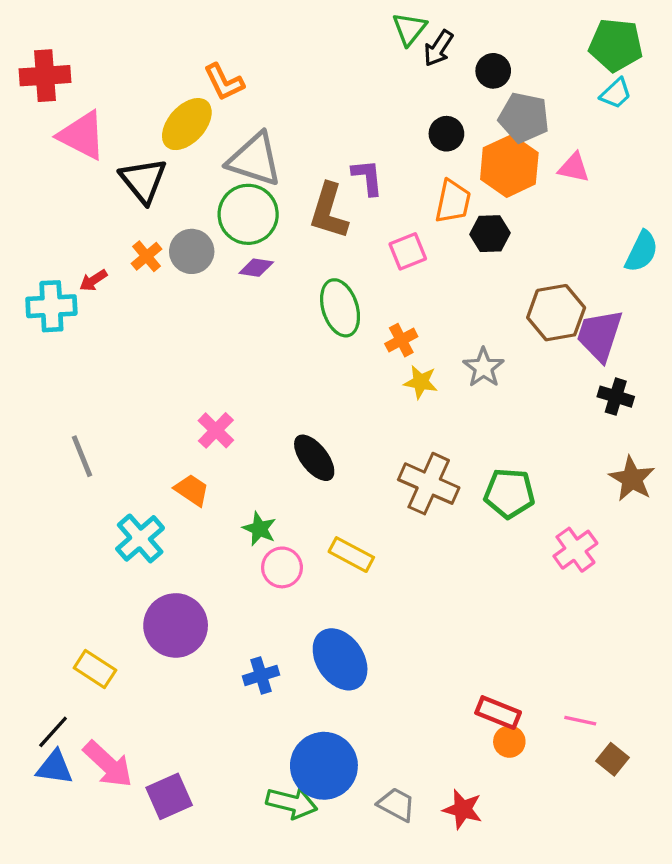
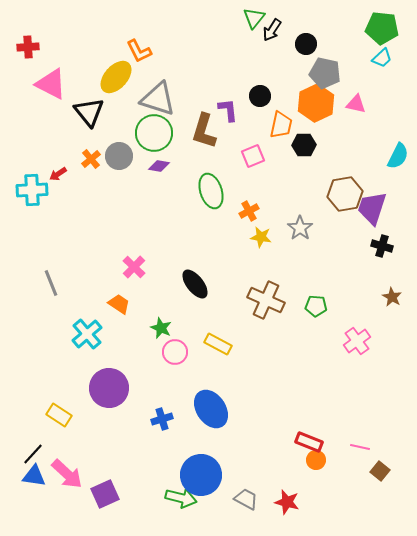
red cross: (45, 76) -> (28, 47), size x0.7
black circle: (446, 134) -> (260, 96), moved
brown star: (632, 479) -> (392, 297), size x0.7
green pentagon: (509, 493) -> (316, 306), size x0.7

